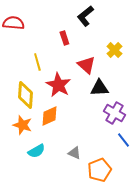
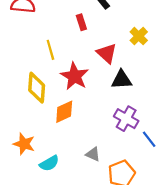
purple cross: (114, 113) -> (126, 119), moved
orange star: (22, 125) -> (24, 144), moved
cyan semicircle: (36, 151) -> (49, 163), moved

